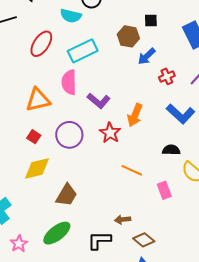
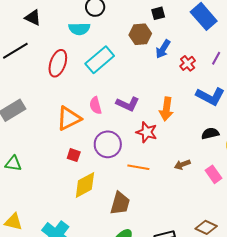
pink semicircle: (69, 82) -> (96, 105), moved, size x0.7
orange line: (132, 170) -> (138, 167), moved
brown arrow: (123, 220) -> (182, 165), moved

